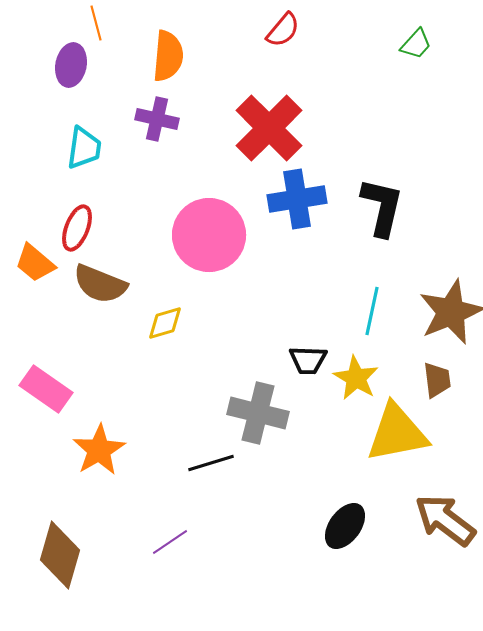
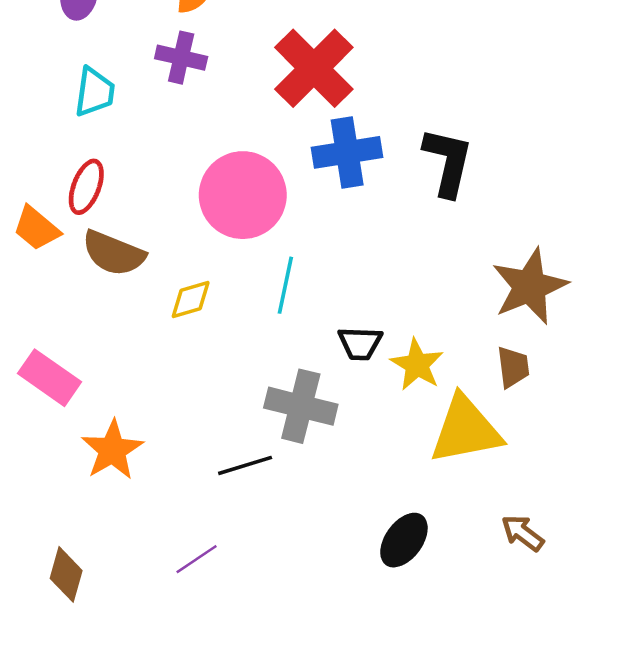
cyan line: (372, 311) -> (285, 285), moved
brown arrow: (445, 520) -> (523, 533), size x0.6
brown diamond: (60, 555) -> (66, 574), size x0.7

